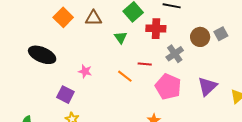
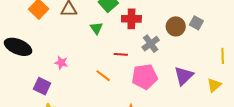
gray square: (221, 34) -> (196, 23), turned -32
orange line: (125, 76) -> (103, 76), moved
pink pentagon: (168, 87) -> (145, 77), turned -30

